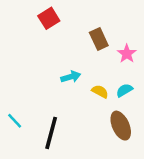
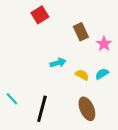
brown ellipse: (121, 126) -> (87, 109), moved

